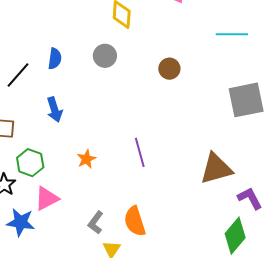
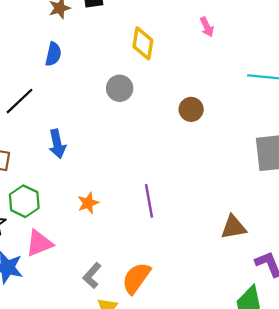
blue semicircle: (55, 59) -> (53, 54), moved
brown triangle: (216, 169) -> (234, 227), size x0.7
orange semicircle: (135, 221) -> (136, 278), turned 48

